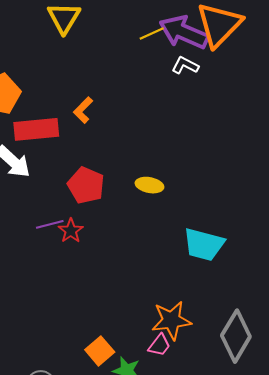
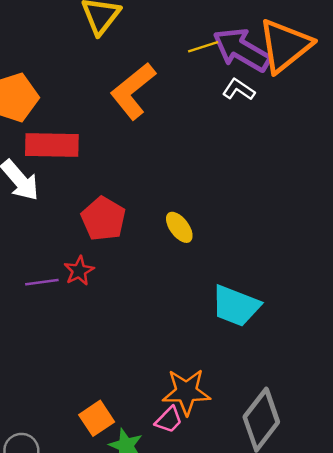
orange L-shape: (83, 110) -> (133, 91), moved, size x1.8
yellow ellipse: (149, 185) -> (179, 227), turned 36
purple line: (50, 224) -> (42, 282), moved

